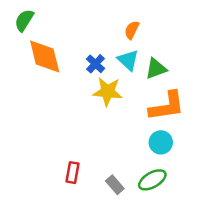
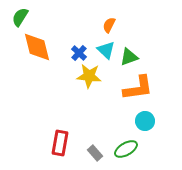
cyan circle: (161, 142) -> (145, 121), moved
red rectangle: (73, 173) -> (60, 143), size x1.4

